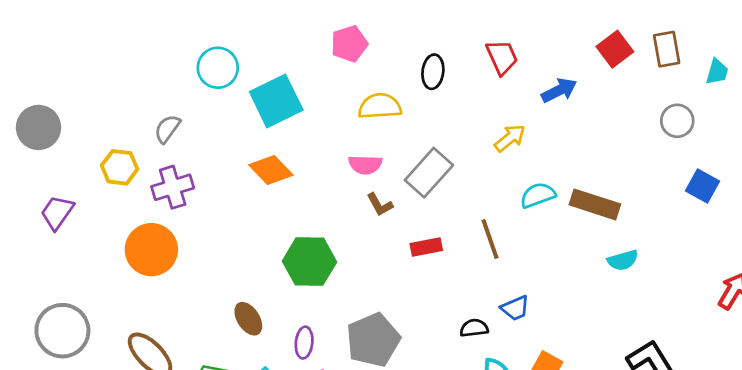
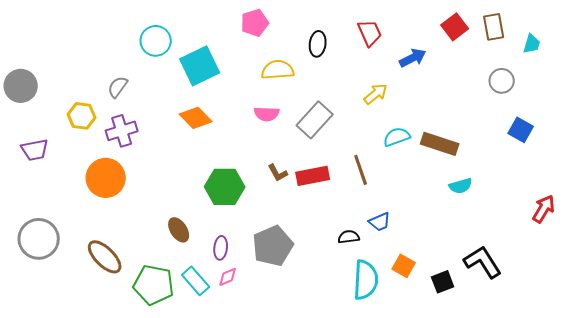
brown L-shape: (380, 204) -> (278, 173), moved
purple trapezoid: (57, 212) -> (35, 150), turned -136
red rectangle: (426, 247) -> (313, 176), size x1.4

